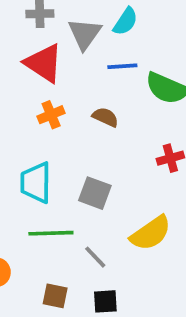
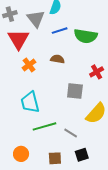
red triangle: (44, 63) -> (18, 39), turned 40
gray square: (95, 193) -> (75, 91), moved

